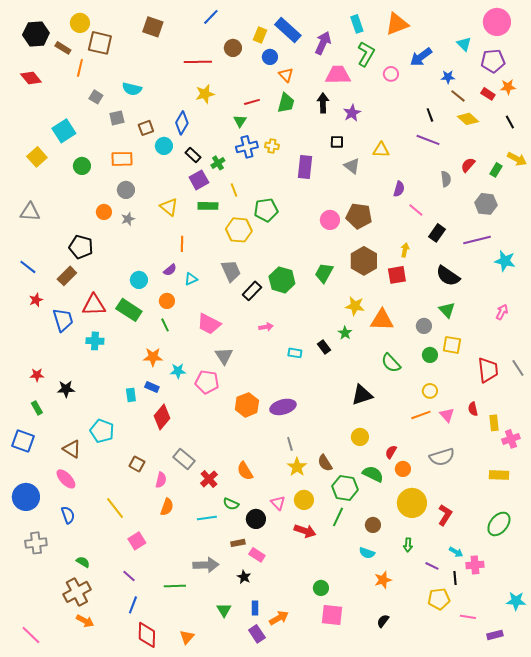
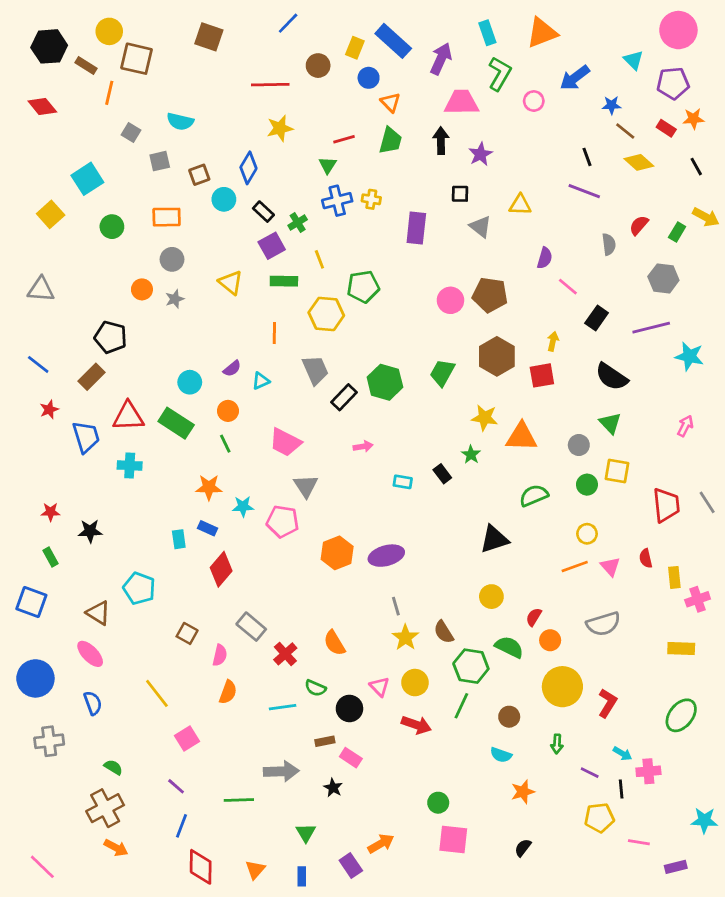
orange line: (182, 244) -> (274, 333), moved
green semicircle: (391, 363) -> (534, 496), turned 110
blue rectangle: (255, 608) -> (302, 876), moved

